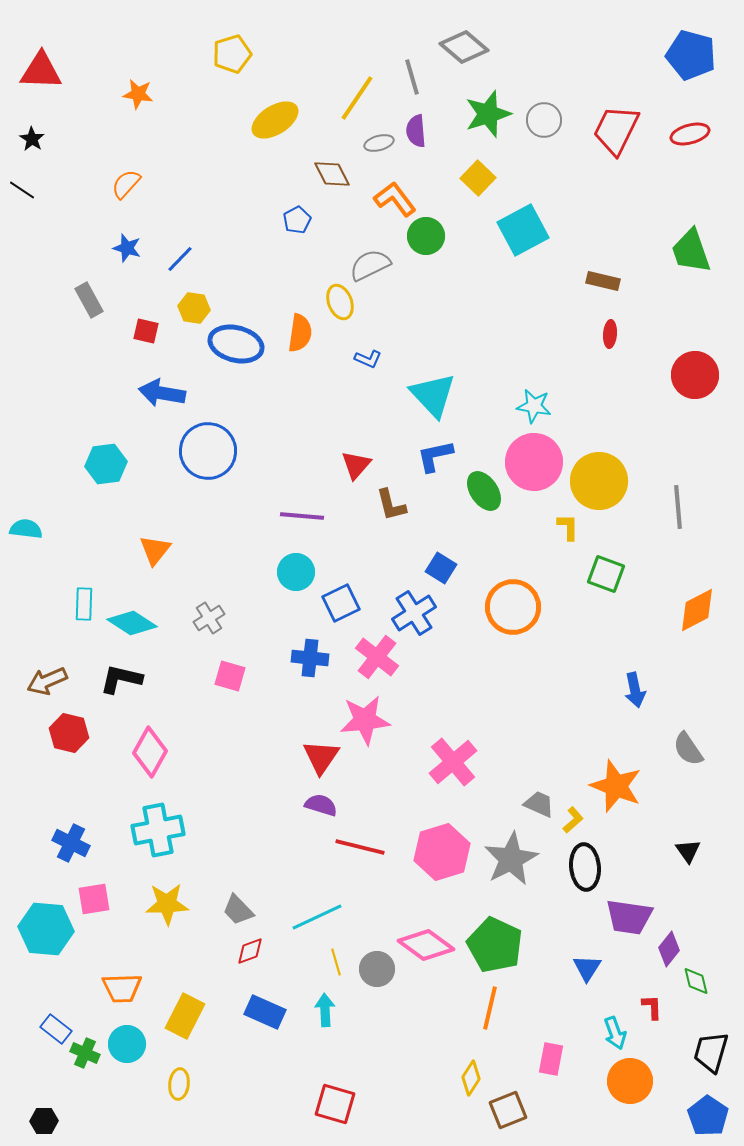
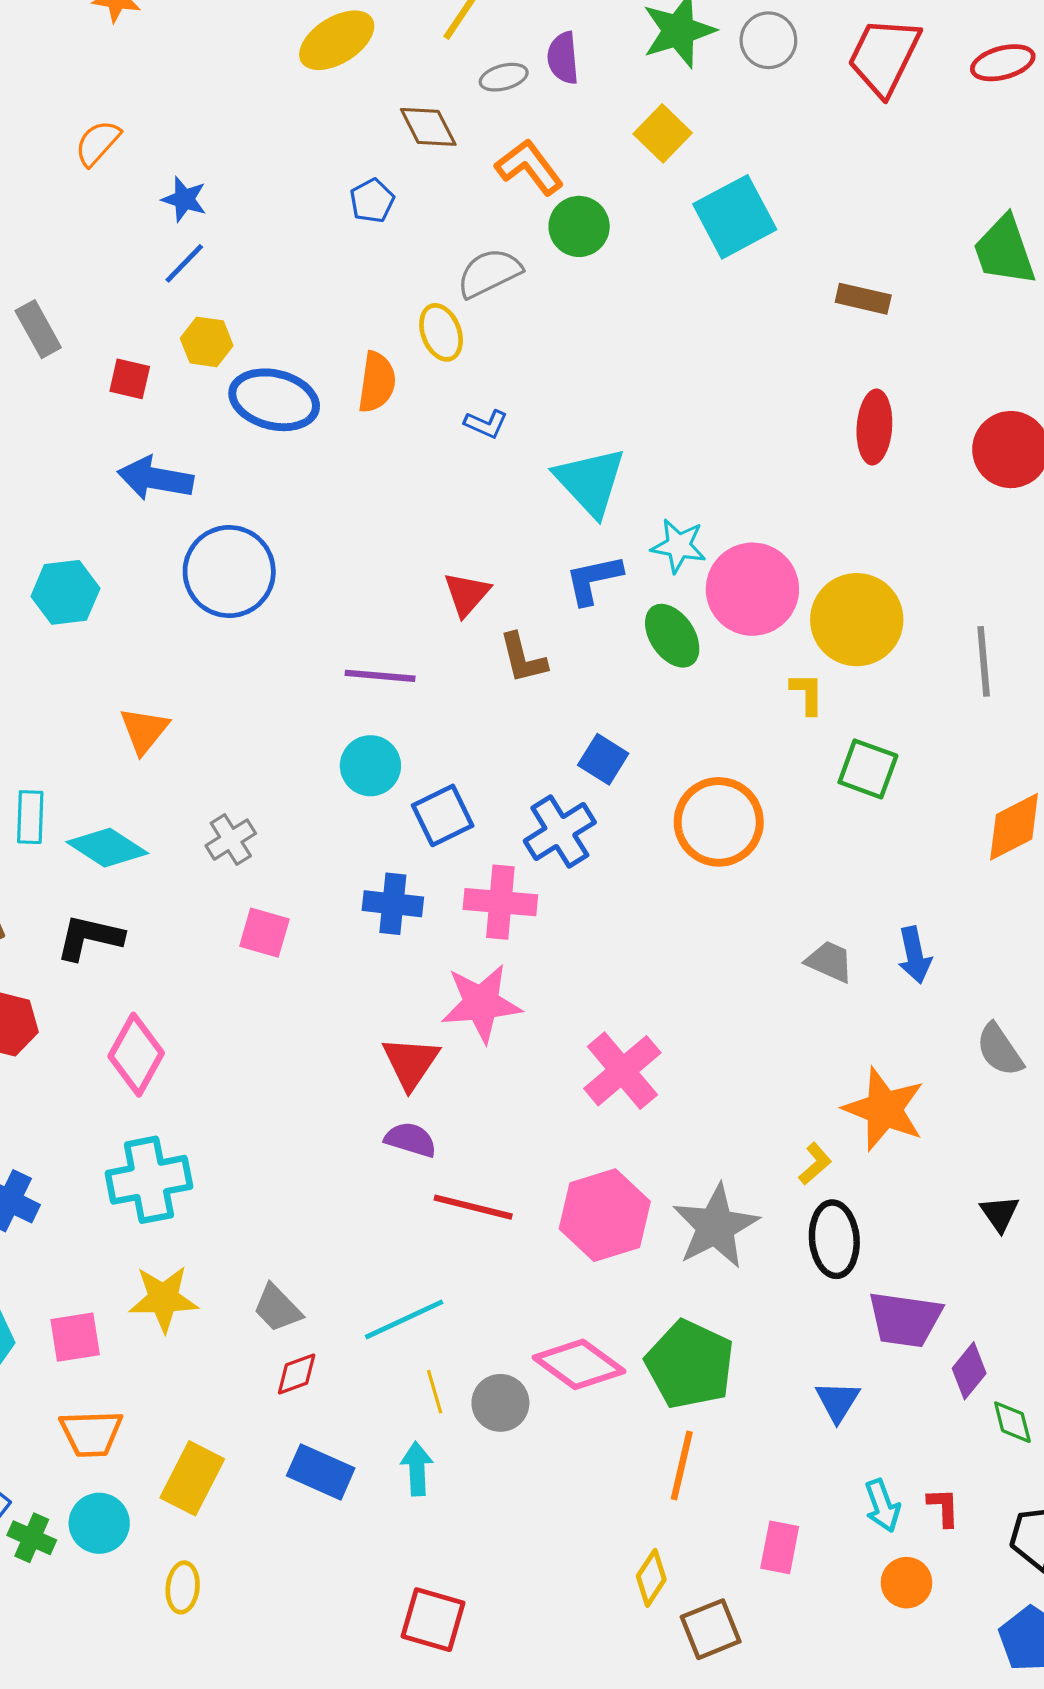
blue star: (127, 248) -> (184, 199), moved
red ellipse: (610, 334) -> (874, 427), moved, size x1.6
cyan star: (534, 406) -> (679, 546), moved
pink cross: (377, 657) -> (500, 902), turned -33
gray trapezoid: (539, 804) -> (829, 962), moved
pink square: (94, 899) -> (75, 1337), moved
red L-shape: (652, 1007) -> (943, 1507), moved
orange circle: (630, 1081) -> (906, 1583), size x0.7

